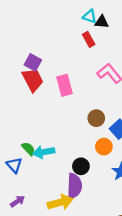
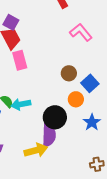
pink rectangle: (65, 85) -> (20, 60), moved
black circle: (81, 166) -> (55, 117), size x1.5

